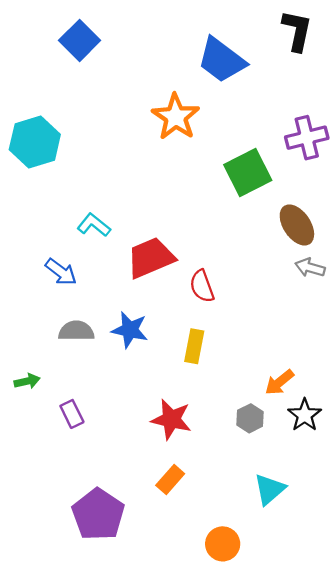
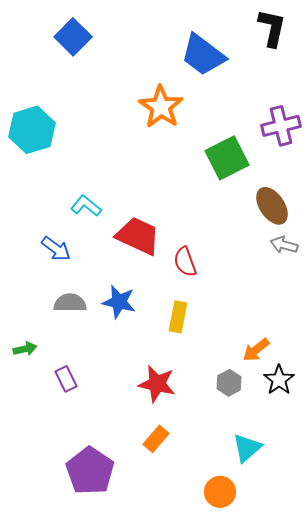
red trapezoid: (151, 258) -> (138, 236), turned 48
orange circle: (223, 544) -> (220, 492), moved

